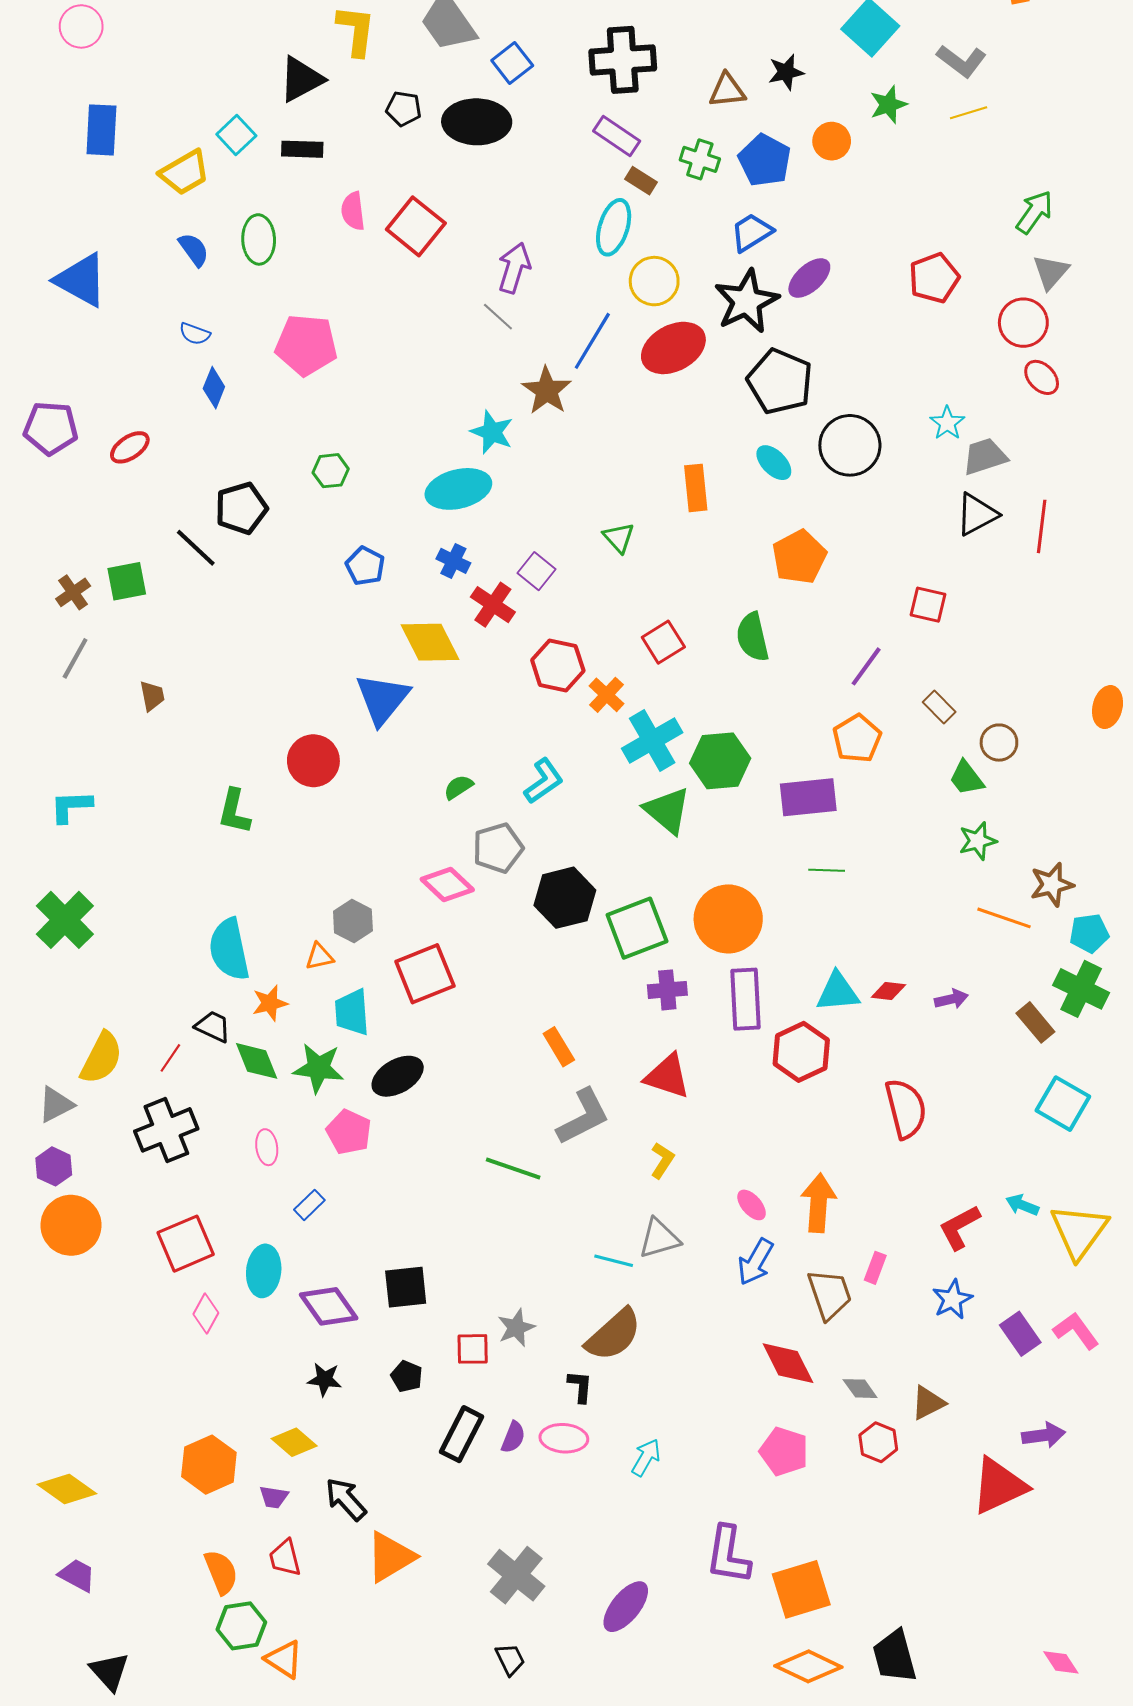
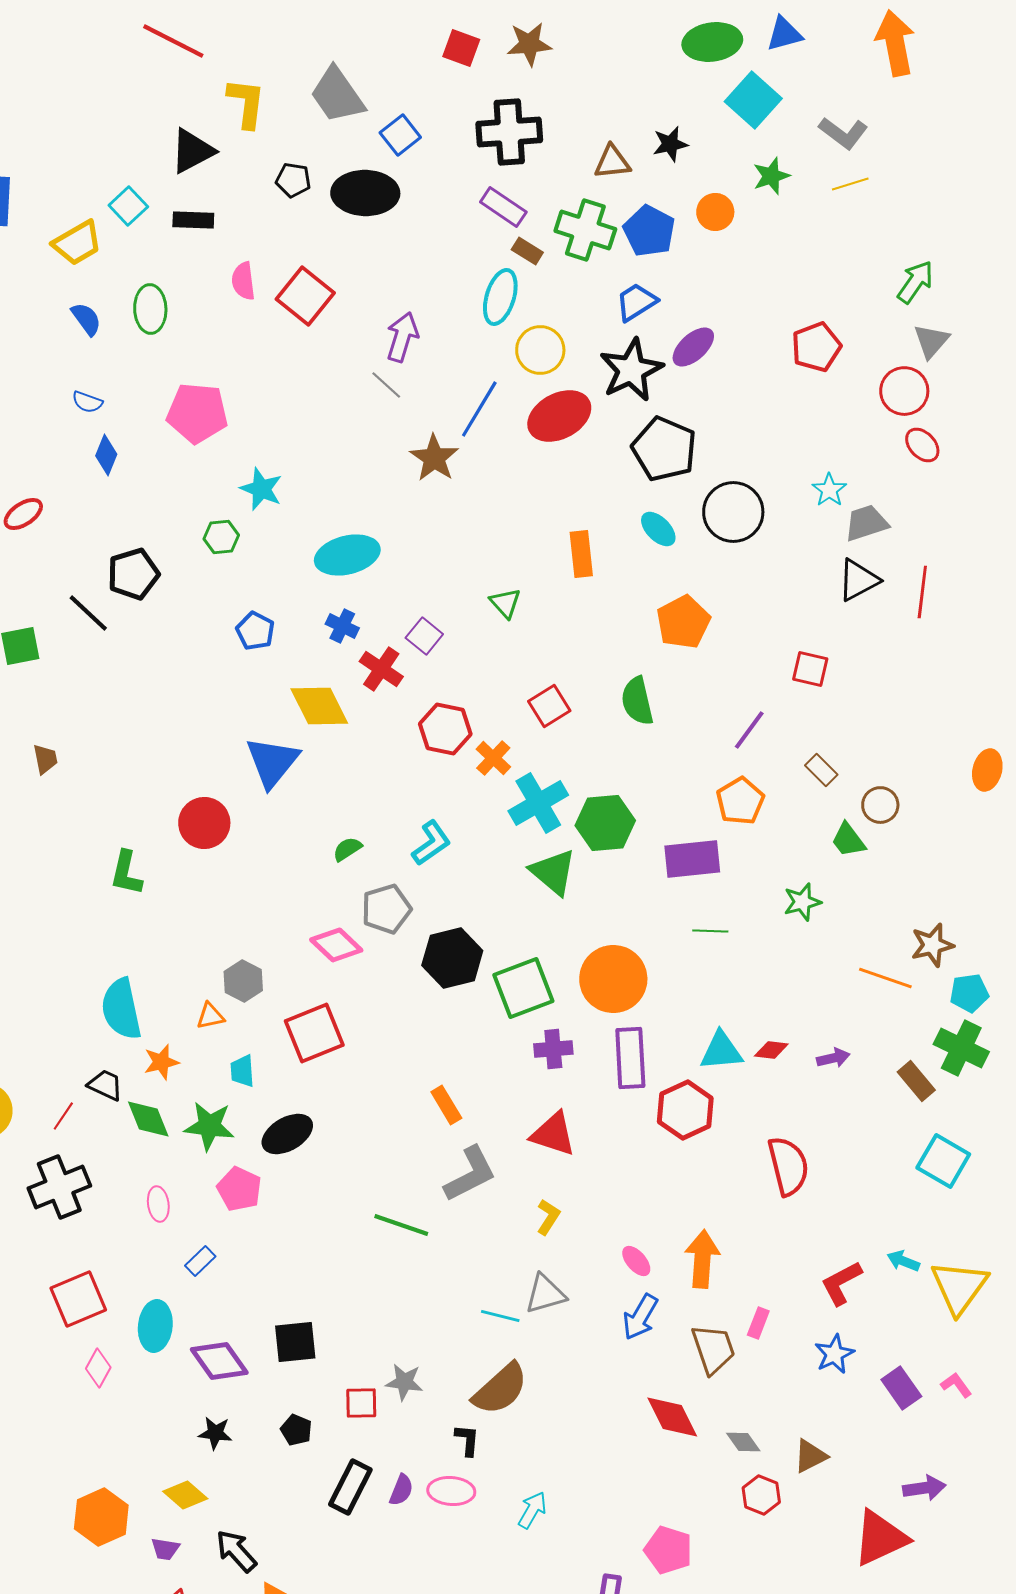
green cross: (700, 159) -> (585, 230), size x1.5
cyan star: (492, 432) -> (261, 489), moved
green star: (978, 841) -> (802, 902), moved
cyan trapezoid: (352, 1012) -> (242, 1071), size x0.7
gray star: (516, 1328) -> (404, 1382), turned 30
pink L-shape: (1076, 1331) -> (956, 1385), size x0.7
pink pentagon: (784, 1451) -> (668, 1550), moved

